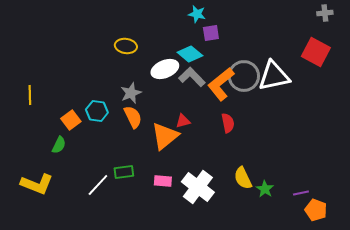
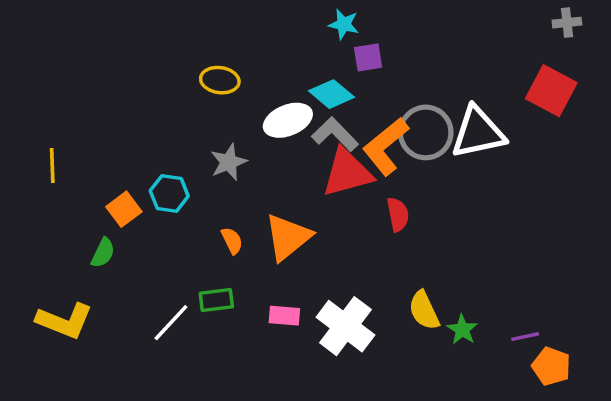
orange semicircle: (133, 117) -> (232, 241), moved, size x0.7
red triangle: (183, 121) -> (347, 173), moved, size x2.0

